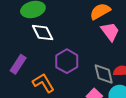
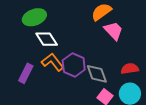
gray diamond: (104, 74) -> (97, 74), moved
orange L-shape: (43, 83) -> (53, 62), moved

